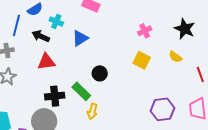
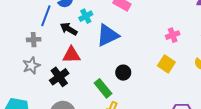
cyan cross: (56, 22) -> (86, 16), turned 32
blue triangle: (80, 38) -> (108, 35), size x1.4
black cross: (55, 96) -> (59, 77), moved, turned -36

